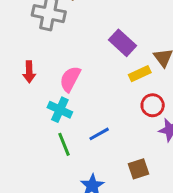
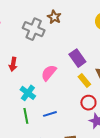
yellow rectangle: (140, 74) -> (84, 80), turned 64
pink semicircle: (70, 79) -> (49, 73), moved

